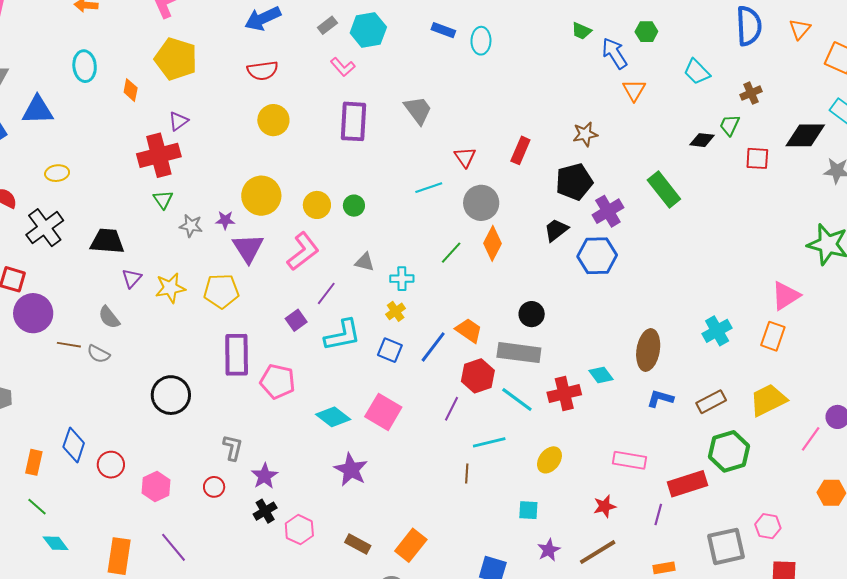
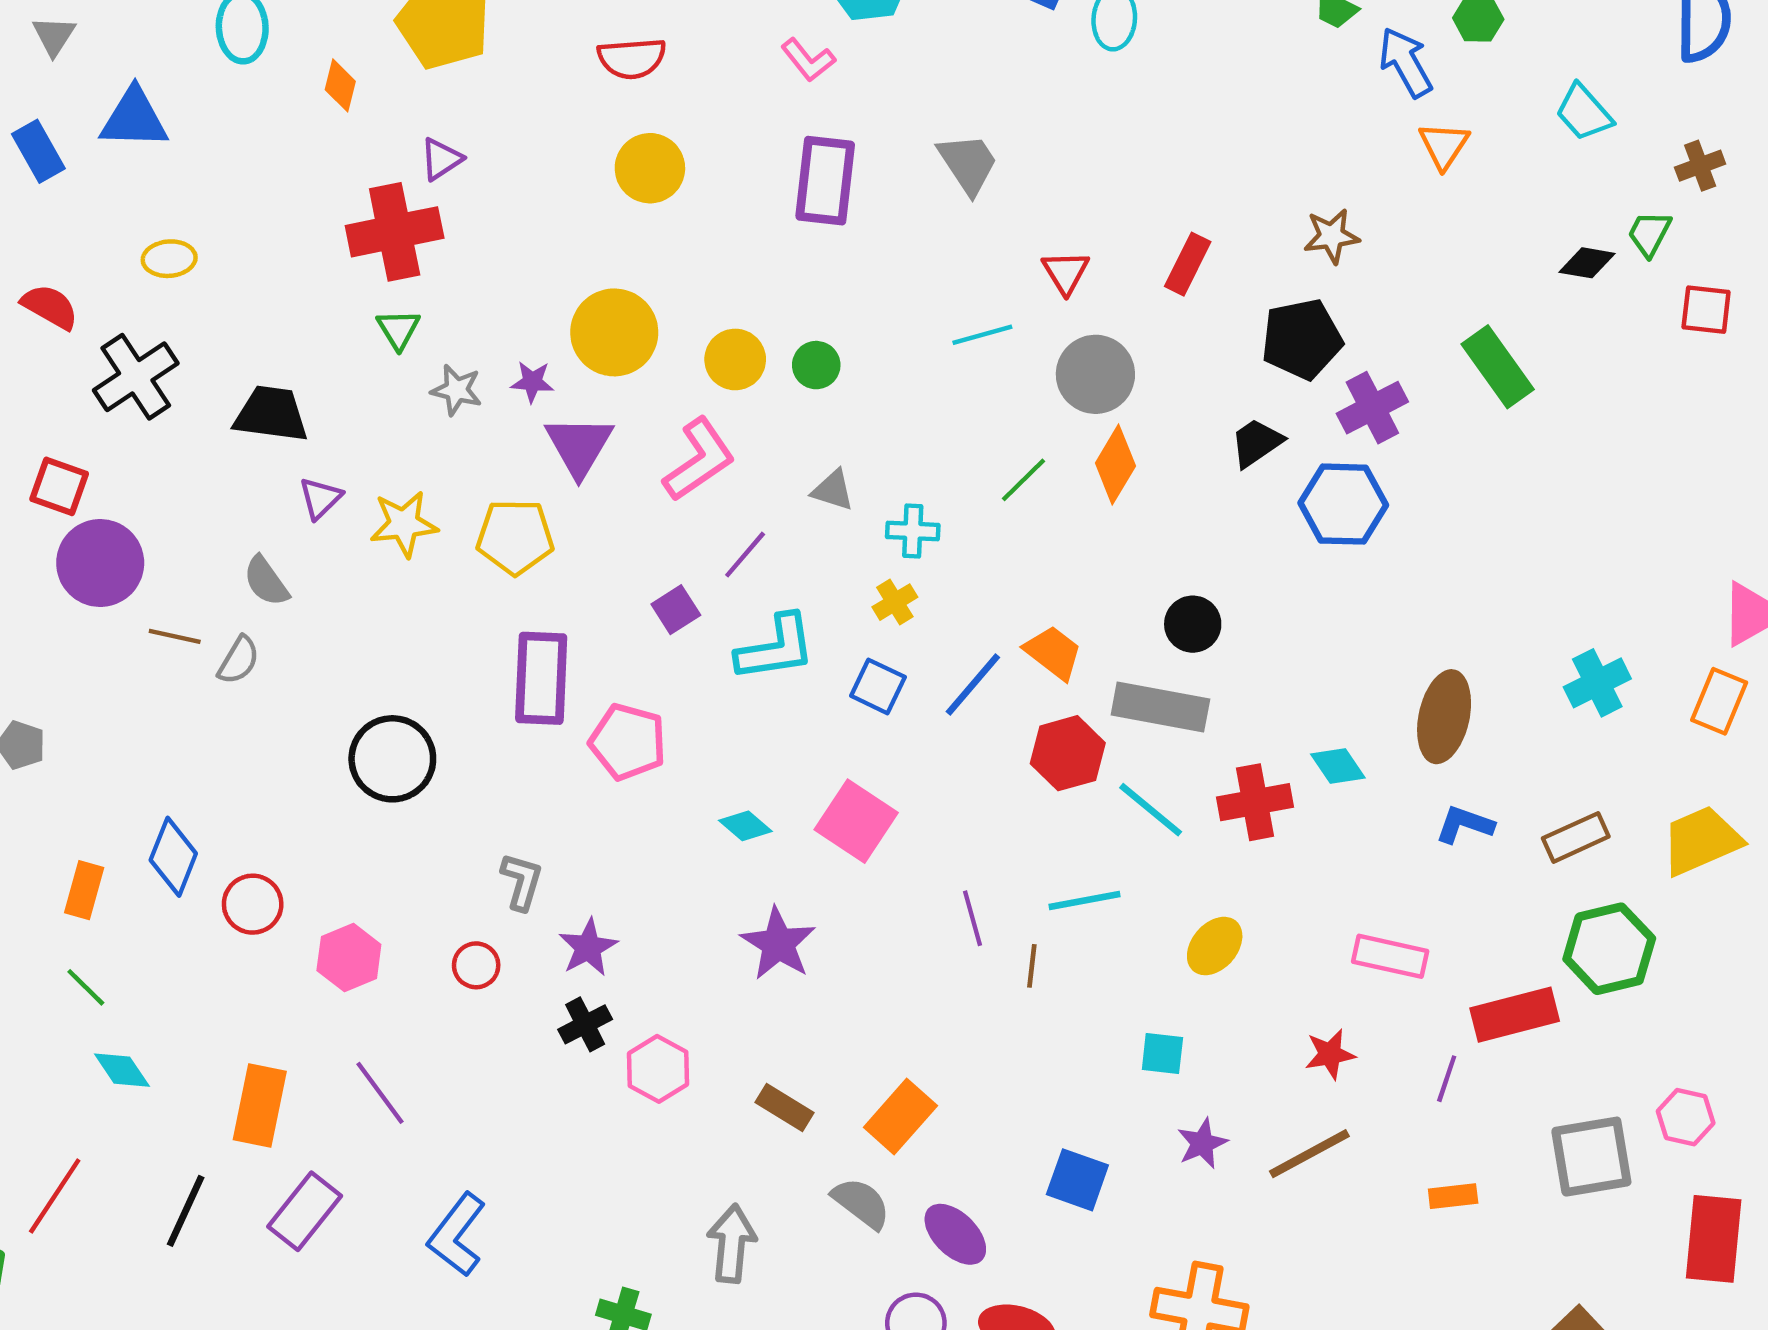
gray semicircle: (99, 354) -> (239, 660), turned -90
purple line: (452, 409) -> (972, 918), moved, turned -45
cyan diamond: (333, 417) -> (745, 826), size x0.7

